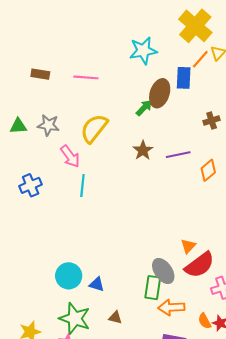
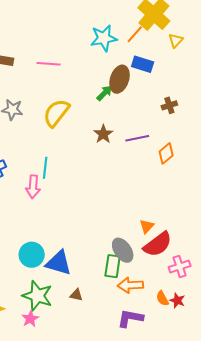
orange line: (200, 59) -> (135, 34), moved
blue rectangle: (184, 78) -> (143, 64), turned -75
pink arrow: (70, 156) -> (33, 187), moved, turned 40
blue triangle: (97, 284) -> (59, 263), size x1.8

